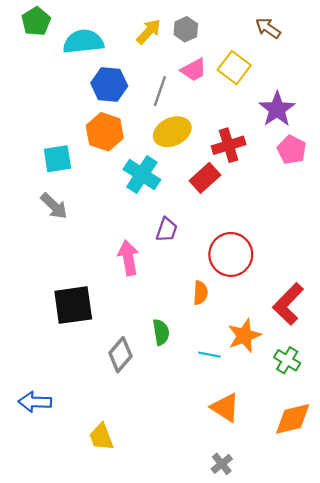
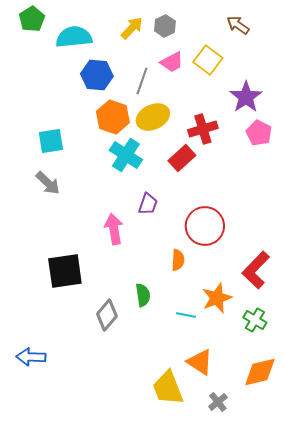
orange hexagon: (105, 132) -> (113, 117), moved
yellow trapezoid: (101, 437) -> (168, 388), moved, size x1.4
gray cross: (222, 464) -> (218, 402), moved

